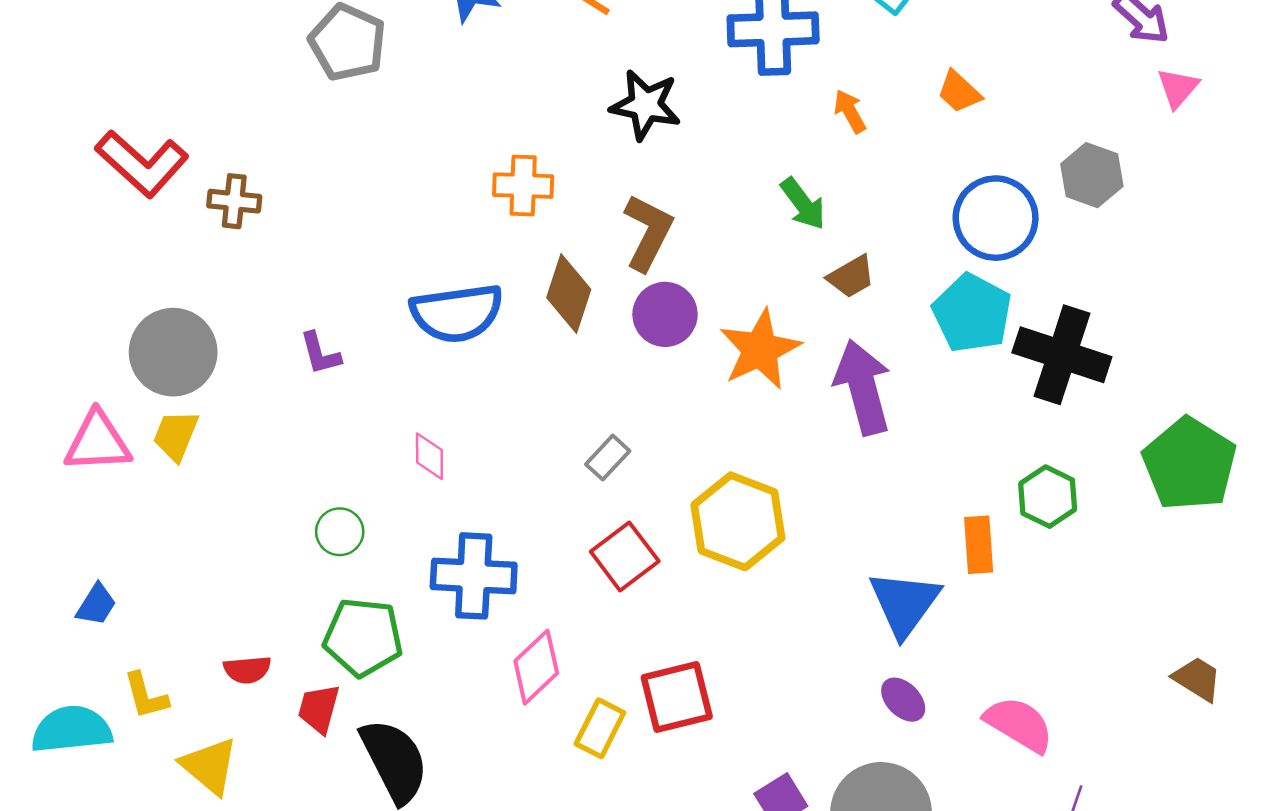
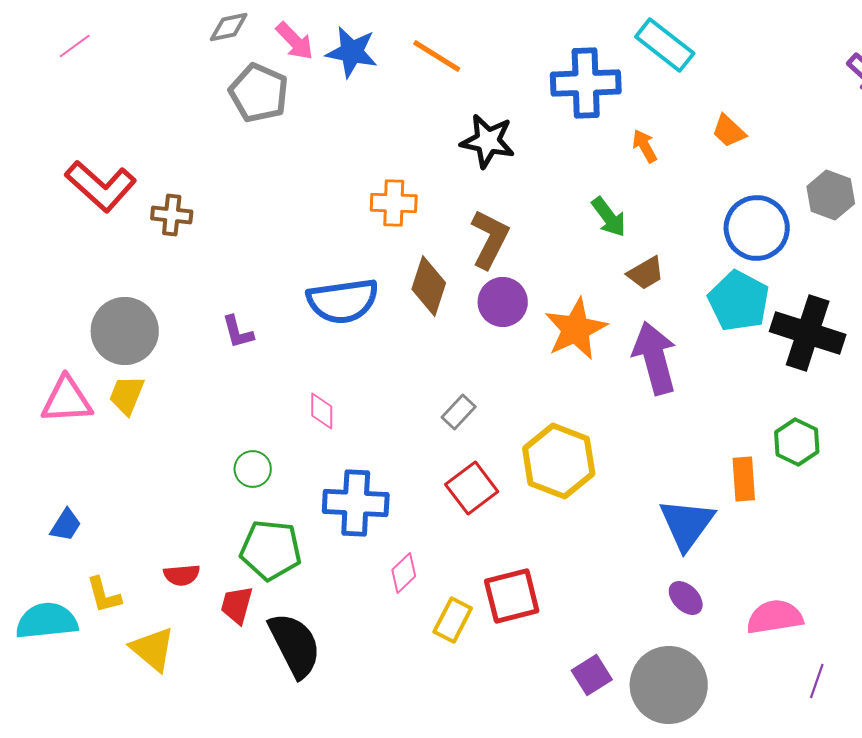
pink diamond: (536, 667) -> (404, 573), size x0.7
pink semicircle: (1019, 724) -> (775, 617), turned -40

